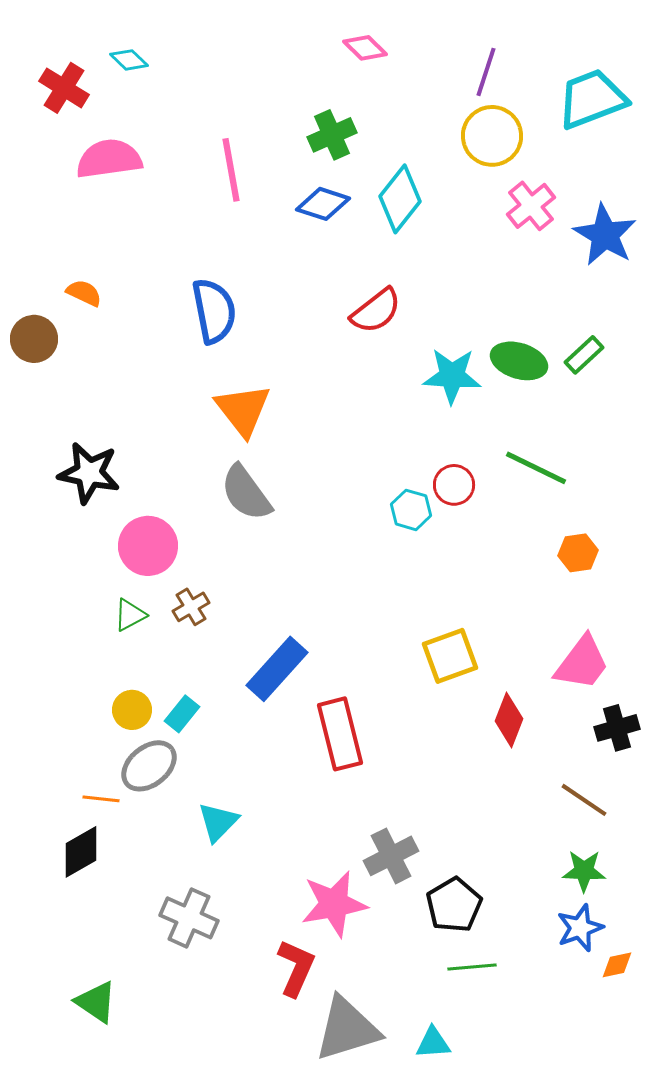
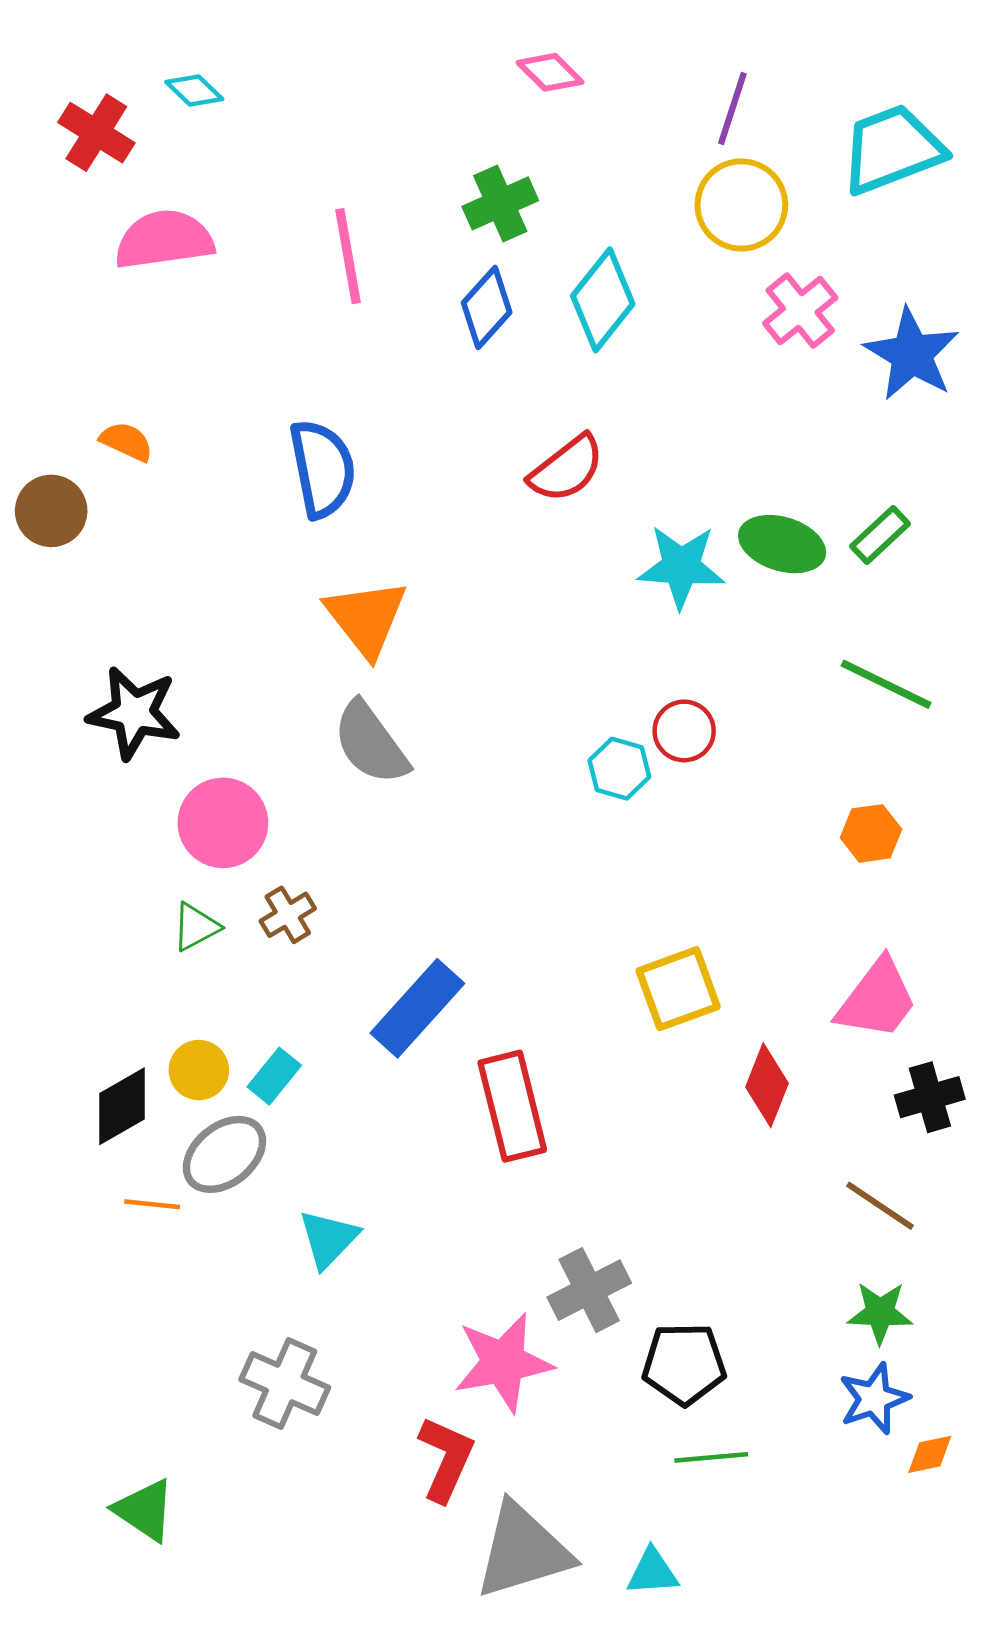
blue diamond: (323, 204) -> (487, 307), turned -66
green line: (536, 468) -> (886, 684), moved
black diamond: (81, 852) -> (122, 1106), moved
black pentagon: (454, 905) -> (684, 1364), turned 30

